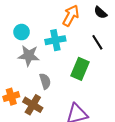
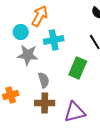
orange arrow: (71, 16) -> (40, 16), moved
brown cross: (33, 105) -> (45, 103), moved, turned -30

